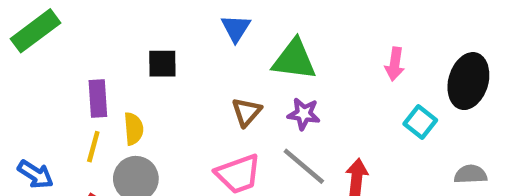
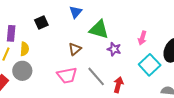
black square: (162, 64) -> (41, 22), turned -32
purple star: (304, 114) -> (114, 49), moved
cyan square: (420, 122) -> (150, 65), size x1.5

